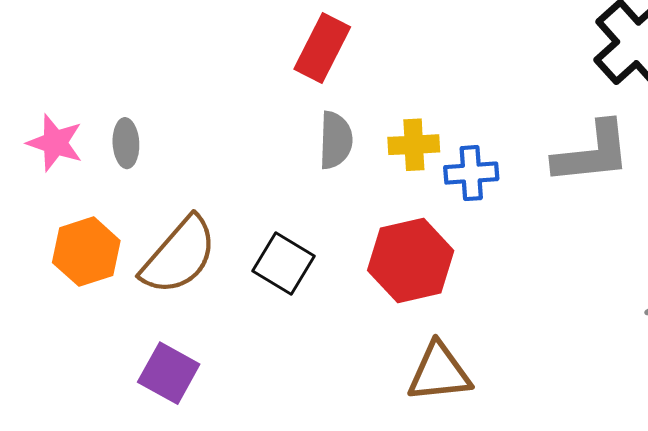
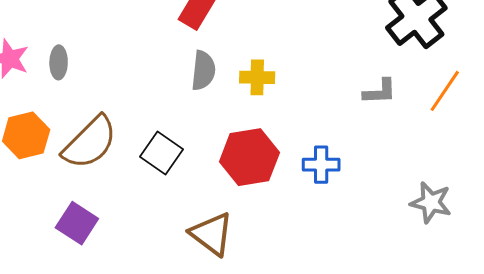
gray L-shape: (592, 153) -> (380, 92), size x0.6
blue cross: (471, 173) -> (321, 165), moved
brown triangle: (439, 372) -> (212, 234), moved, turned 39

